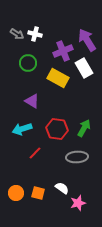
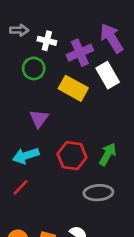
gray arrow: (17, 34) -> (19, 30), turned -32
white cross: (35, 34) -> (47, 41), moved
purple triangle: (32, 101) -> (39, 119), turned 35
red line: (35, 153) -> (20, 187), moved

